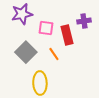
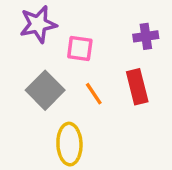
red rectangle: (67, 35) -> (137, 87), moved

